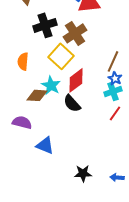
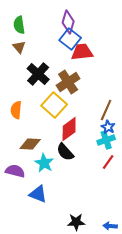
black cross: (45, 25) -> (38, 74), turned -30
cyan star: (51, 85) -> (44, 163), moved

